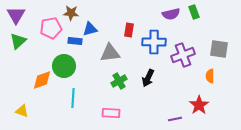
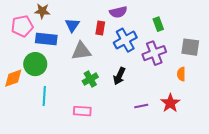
green rectangle: (194, 12) -> (158, 24), moved
purple semicircle: (171, 14) -> (118, 12), moved
blue triangle: (90, 29) -> (72, 25), moved, turned -42
blue rectangle: (75, 41) -> (46, 39), size x1.5
blue cross: (154, 42) -> (125, 40), turned -30
purple line: (175, 119) -> (141, 106), moved

